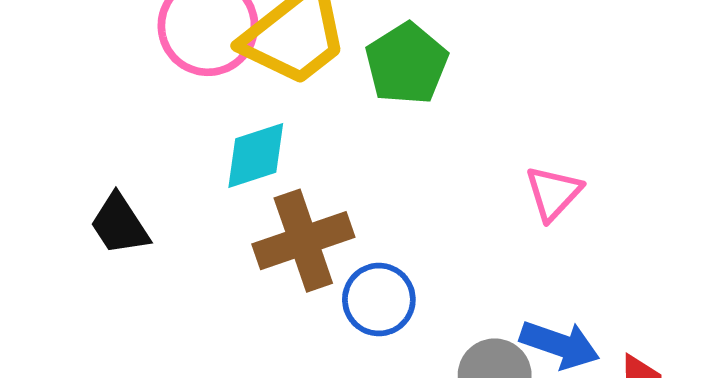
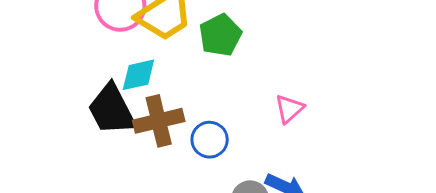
black trapezoid: (119, 224) -> (112, 110), moved, size x1.6
blue circle: (379, 300) -> (210, 140), moved

